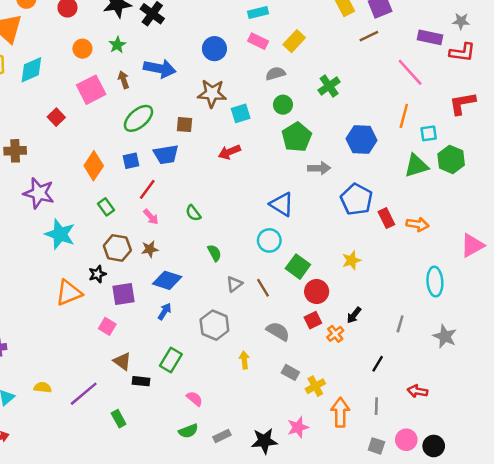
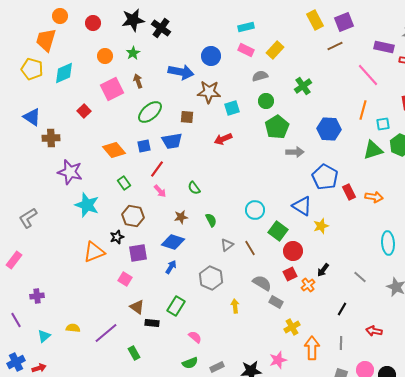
blue arrow: (160, 69) -> (181, 72), moved
orange diamond: (94, 166) -> (114, 150), turned -75
blue triangle: (282, 204) -> (302, 206), moved
brown star: (150, 249) -> (181, 217), moved
gray line: (400, 324) -> (360, 277), turned -64
gray rectangle: (290, 372) -> (276, 302), moved

